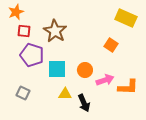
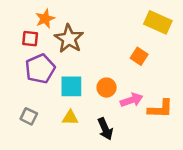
orange star: (16, 12) -> (45, 19), moved
purple pentagon: (32, 55) -> (40, 69), turned 30
yellow triangle: (65, 94) -> (70, 118), moved

